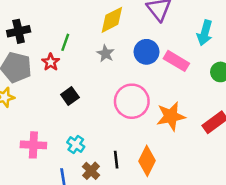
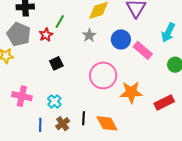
orange diamond: (147, 161) -> (107, 123), turned -65

